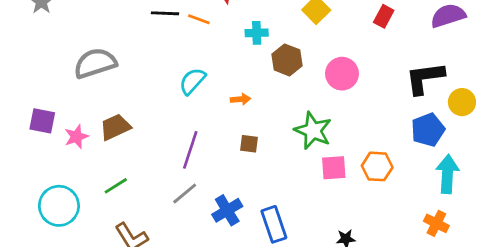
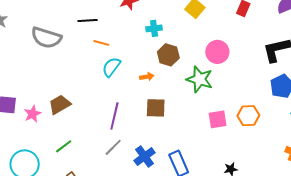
orange line: (199, 19) -> (101, 43), moved
brown hexagon: (287, 60) -> (168, 55), moved
gray semicircle: (95, 63) -> (46, 38), moved, turned -140
green star: (313, 131) -> (200, 79), moved
brown square: (249, 144) -> (156, 108), size x1.5

